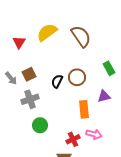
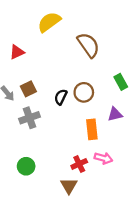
yellow semicircle: (47, 32) -> (49, 22), moved
red triangle: (19, 42) -> (17, 52), turned 32
green circle: (40, 125) -> (26, 166), moved

